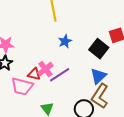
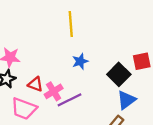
red triangle: (34, 74) -> (35, 84), moved
blue triangle: (98, 76) -> (126, 100), moved

